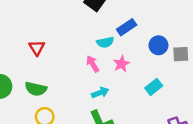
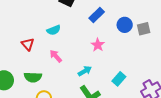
cyan semicircle: (105, 42) -> (54, 30), moved
pink arrow: (93, 64) -> (56, 56), moved
cyan rectangle: (154, 87) -> (119, 79), moved

